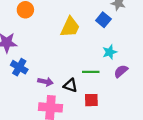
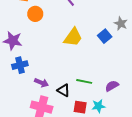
cyan star: (110, 52) -> (98, 106), moved
blue cross: (19, 67) -> (20, 65), turned 35

